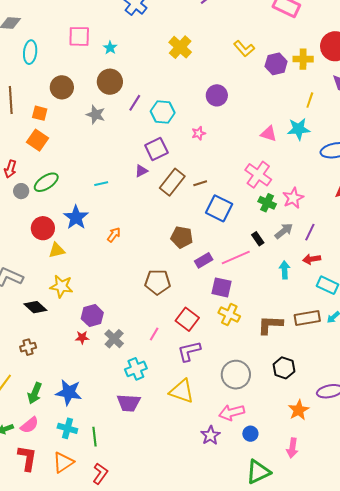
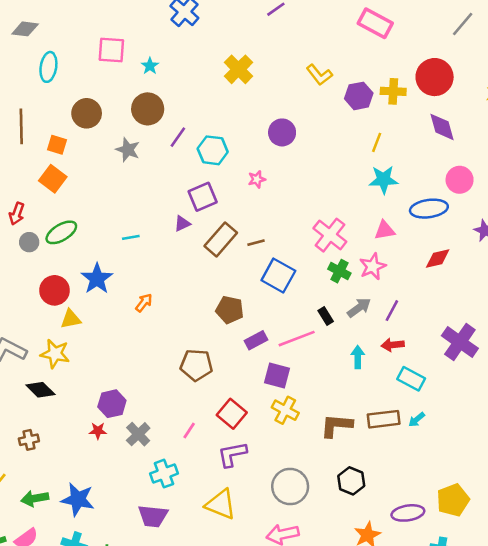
yellow line: (310, 100) -> (377, 142), moved
pink triangle: (269, 134) -> (385, 230), moved, turned -30
yellow star: (61, 286) -> (55, 354), moved
green arrow: (35, 393) -> (35, 498), turned 55

